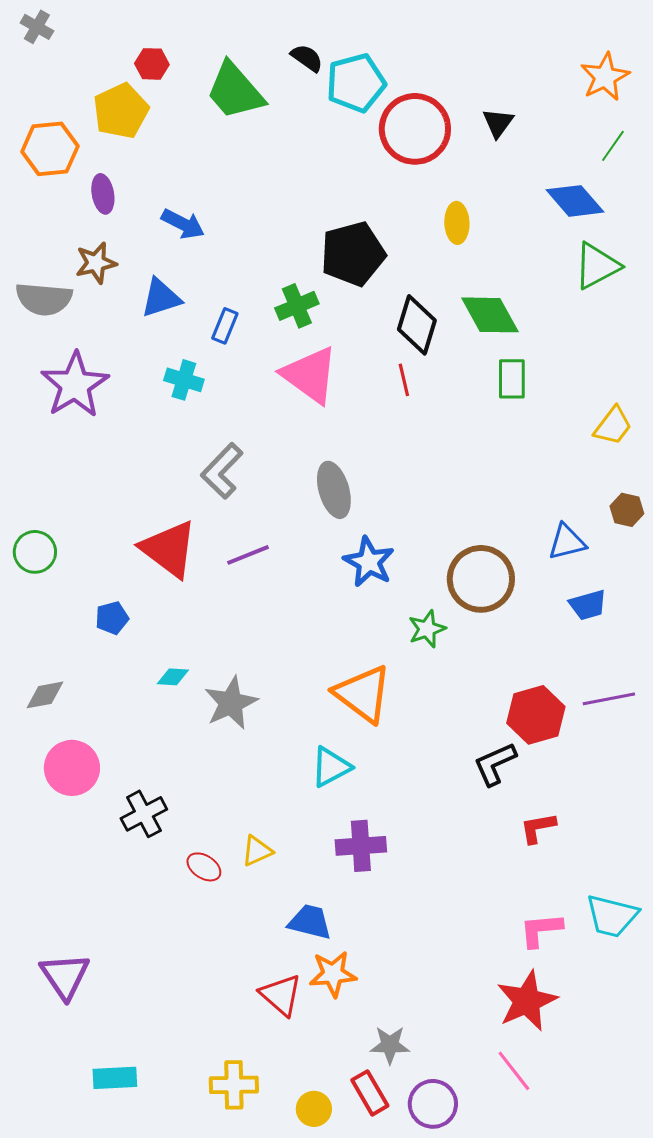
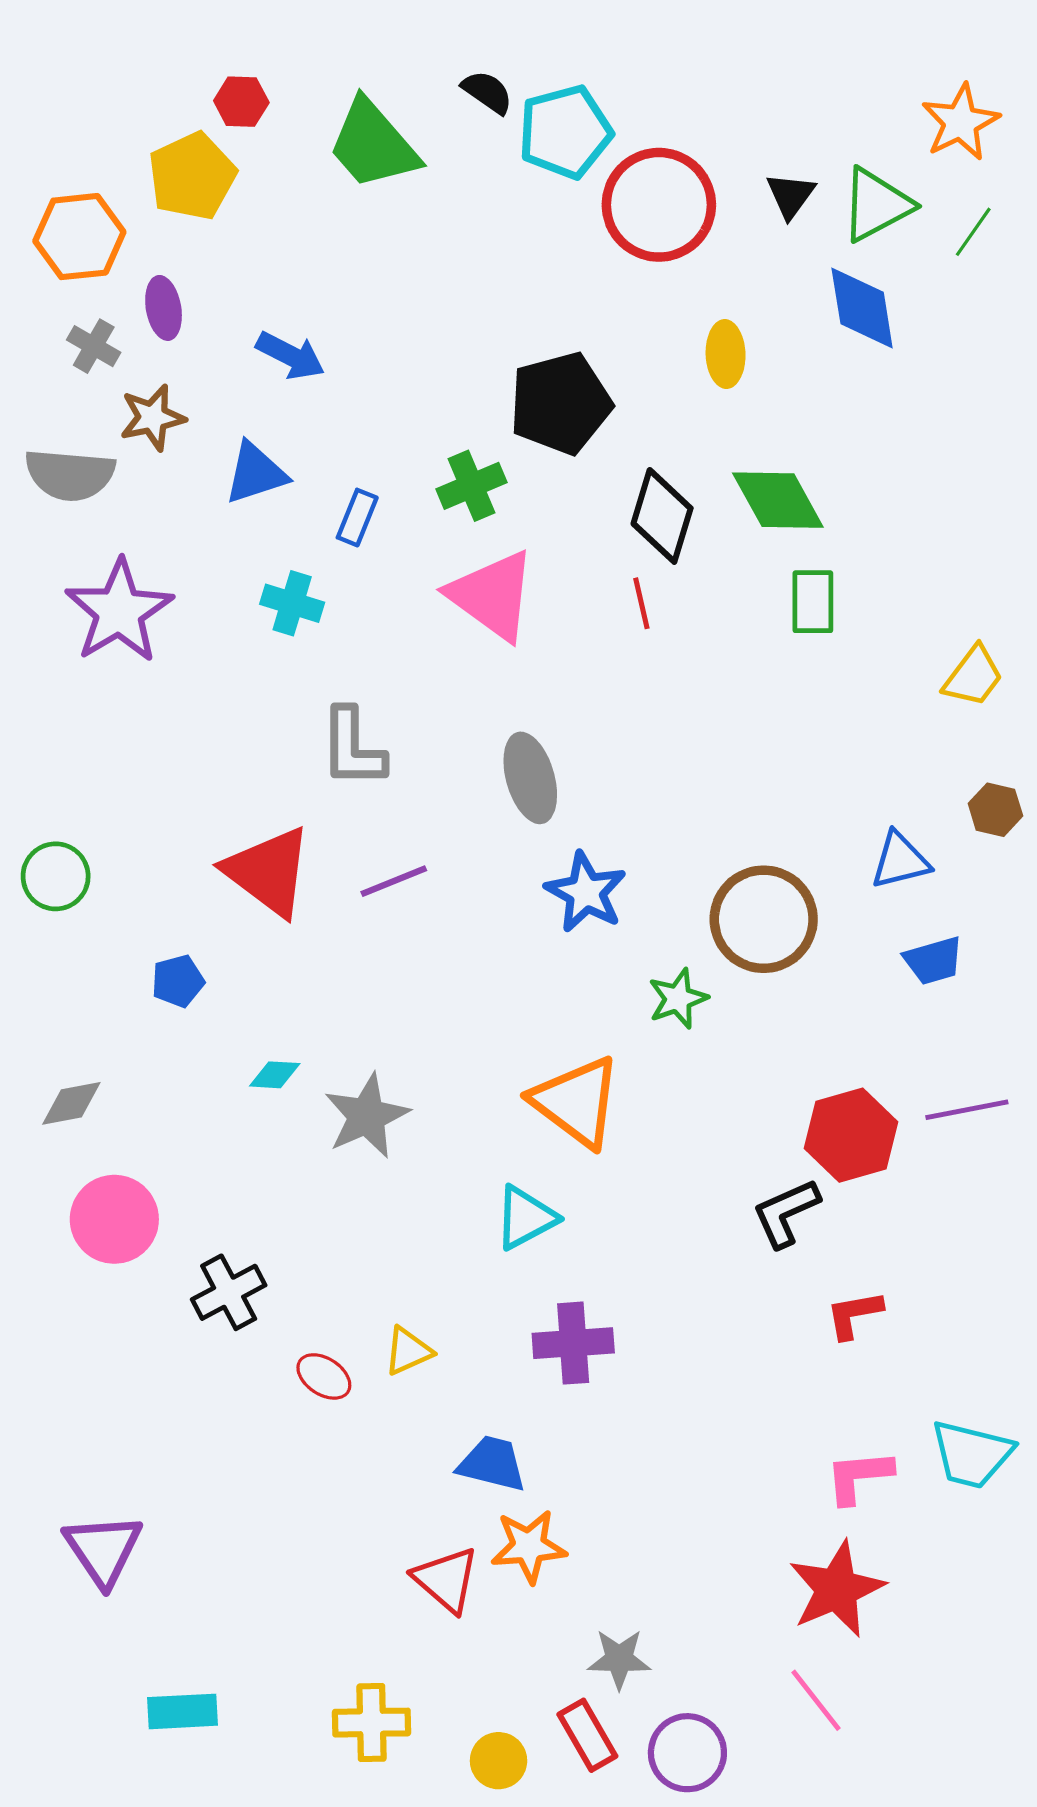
gray cross: (37, 27) -> (94, 346), moved
blue diamond: (575, 201) -> (862, 308), moved, turned 32
green triangle: (597, 266) -> (876, 205), moved
gray L-shape: (222, 471) -> (352, 748), turned -44

